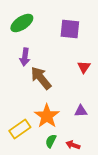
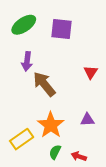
purple square: (70, 29) -> (61, 29), moved

